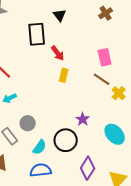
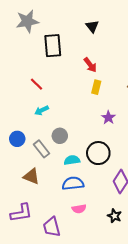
black rectangle: (37, 34) -> (53, 46), moved
purple star: (83, 119) -> (108, 118), moved
cyan semicircle: (40, 147) -> (72, 160), turned -133

